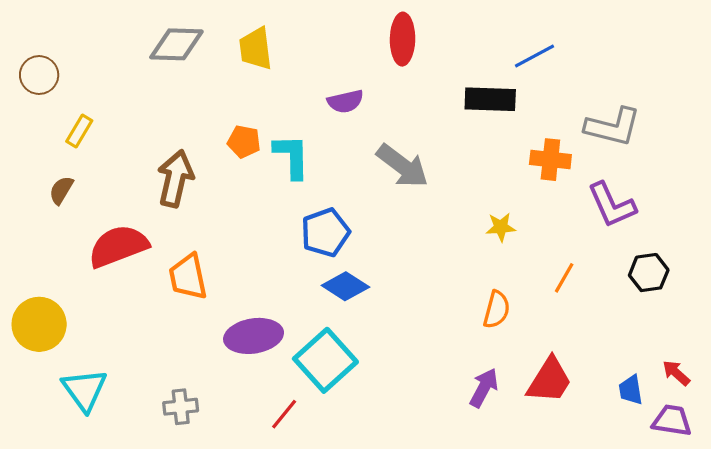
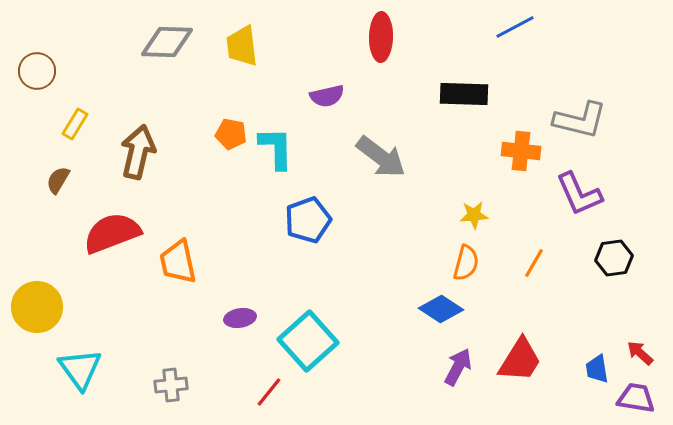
blue line: (535, 56) -> (515, 27), moved
brown arrow: (175, 179) -> (138, 152), moved
blue diamond: (345, 286) -> (441, 309), moved
orange semicircle: (497, 310) -> (466, 263), moved
purple ellipse: (254, 336) -> (240, 318), size x0.6

